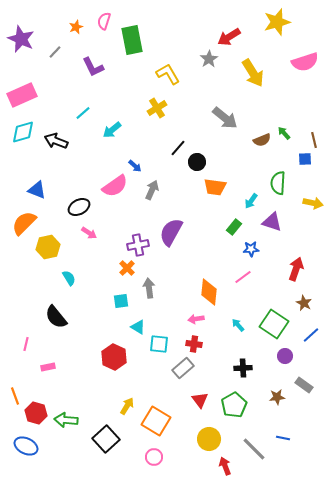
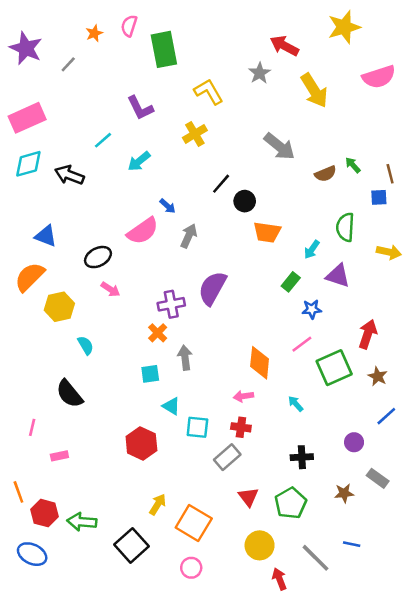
red arrow: (229, 37) -> (284, 46), turned 60
purple L-shape: (93, 67) -> (140, 108), moved
green square: (274, 324) -> (334, 368), moved, turned 32

